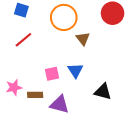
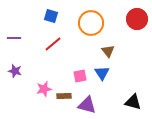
brown triangle: (83, 39) -> (108, 51), moved
black triangle: (103, 92) -> (133, 102), moved

